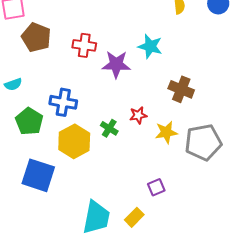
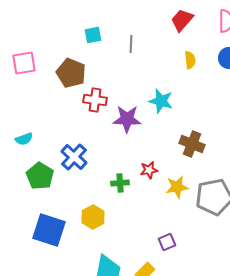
brown pentagon: (36, 37) -> (71, 73), moved
blue cross: (63, 102) -> (74, 157), turned 32
green cross: (109, 128) -> (120, 183), turned -36
yellow hexagon: (74, 141) -> (93, 217), moved, size x0.7

